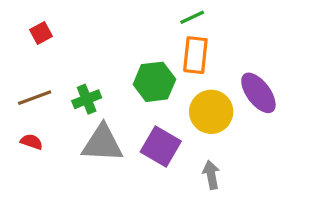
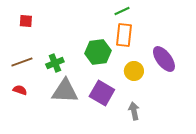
red square: (41, 33) -> (26, 21), turned 32
yellow circle: (211, 112) -> (134, 71), size x0.7

